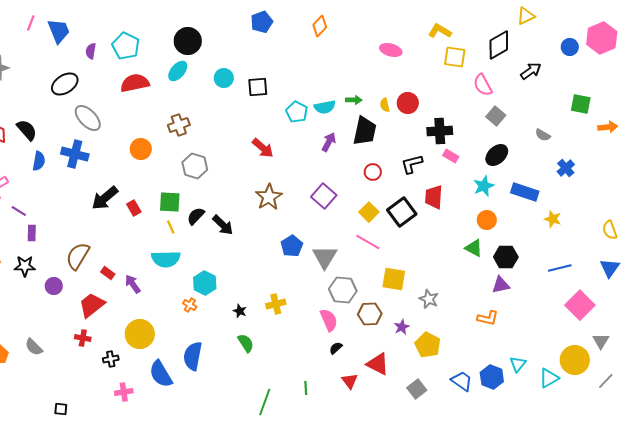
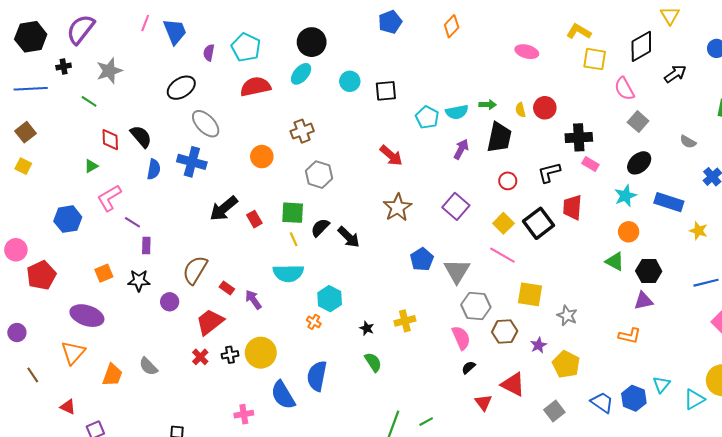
yellow triangle: (526, 16) -> (670, 16), turned -36
red cross: (83, 338) -> (200, 357), turned 35
black cross: (111, 359) -> (230, 355), moved
green line: (306, 388) -> (426, 422), moved, turned 64

